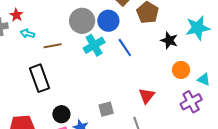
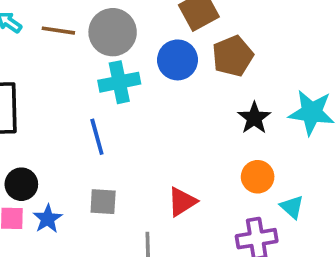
blue circle: (108, 21) -> (177, 60), moved
brown line: (53, 46) -> (58, 31), moved
blue line: (125, 47) -> (97, 137), moved

